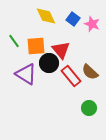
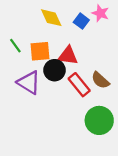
pink star: (92, 24) -> (100, 13), moved
red triangle: (61, 50) -> (68, 56), turned -42
green circle: (89, 108) -> (99, 120), size x1.6

